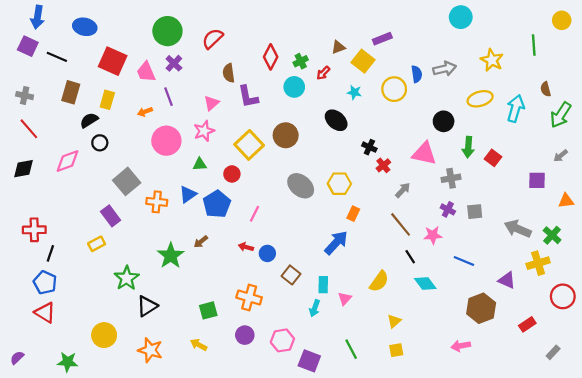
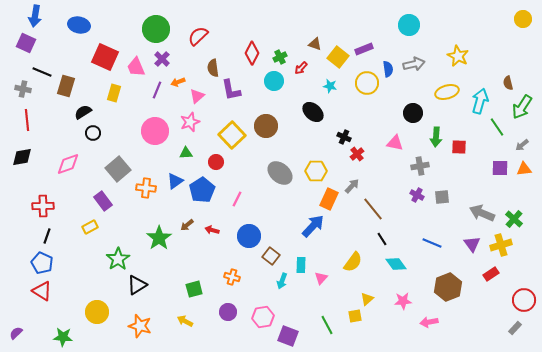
cyan circle: (461, 17) -> (409, 25), moved
purple rectangle: (382, 39) -> (364, 49), moved
green line: (534, 45) -> (497, 127), moved, turned -30
brown triangle: (338, 47) -> (315, 44), turned 40
black line: (57, 57) -> (42, 72), moved
purple line: (169, 97) -> (157, 90), turned 42
yellow rectangle: (107, 100) -> (114, 93), moved
orange arrow: (145, 112) -> (178, 82), moved
red line: (29, 129) -> (27, 120), turned 35
pink triangle: (424, 154) -> (395, 143), size x0.7
red square: (493, 158) -> (459, 147), turned -35
pink diamond: (68, 161) -> (68, 164), moved
gray arrow: (403, 190) -> (352, 186), moved
orange triangle: (566, 201) -> (524, 169), moved
orange rectangle: (353, 214) -> (329, 199), size x1.5
red cross: (34, 230) -> (43, 206), moved
pink star: (433, 235) -> (403, 301), moved
red arrow: (246, 247) -> (212, 230), moved
blue circle: (267, 253) -> (249, 236), size x1.5
purple triangle: (507, 280) -> (472, 244), moved, turned 30
red circle: (563, 296) -> (524, 300), moved
orange cross: (249, 297) -> (232, 277), size x0.7
cyan arrow: (315, 308) -> (282, 281), moved
red rectangle: (527, 324) -> (491, 274), moved
yellow square: (396, 350) -> (355, 316), moved

